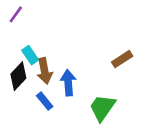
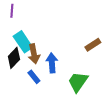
purple line: (16, 14) -> (12, 11), turned -32
cyan rectangle: (30, 55) -> (23, 42), size x1.5

